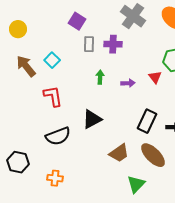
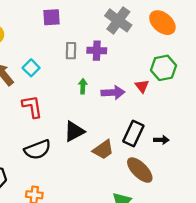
purple square: (77, 21) -> (52, 17), moved, turned -36
purple arrow: (128, 83) -> (113, 93), size x1.5
brown trapezoid: (119, 153) -> (103, 150), moved

